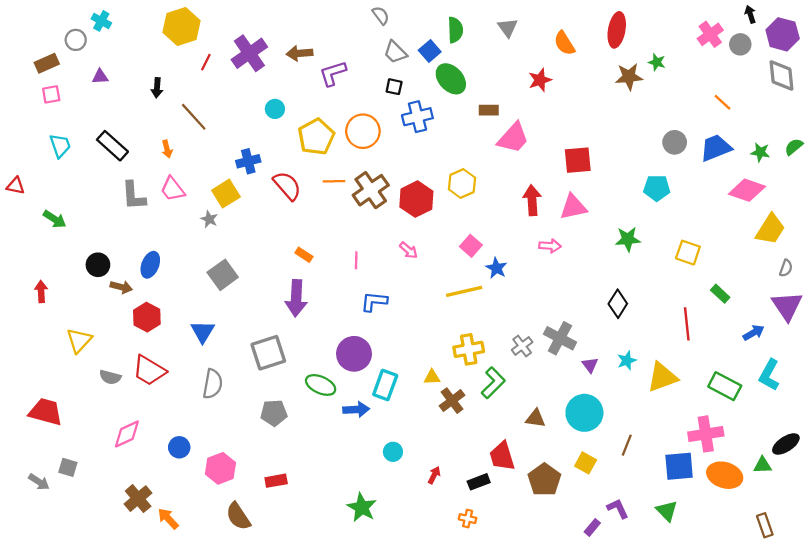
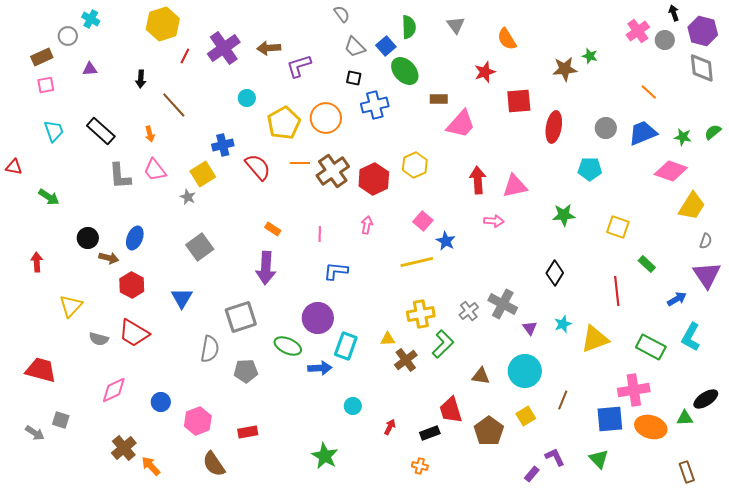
red ellipse: (617, 30) -> (554, 127), moved
red square: (578, 160) -> (519, 101), moved
pink arrow: (409, 250) -> (367, 225), turned -120
gray semicircle: (213, 384) -> (210, 349), moved
yellow square: (586, 463) -> (526, 416), turned 30

